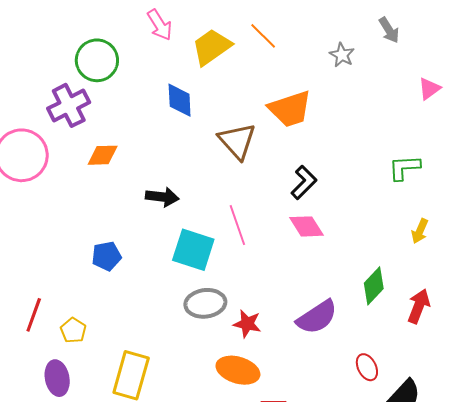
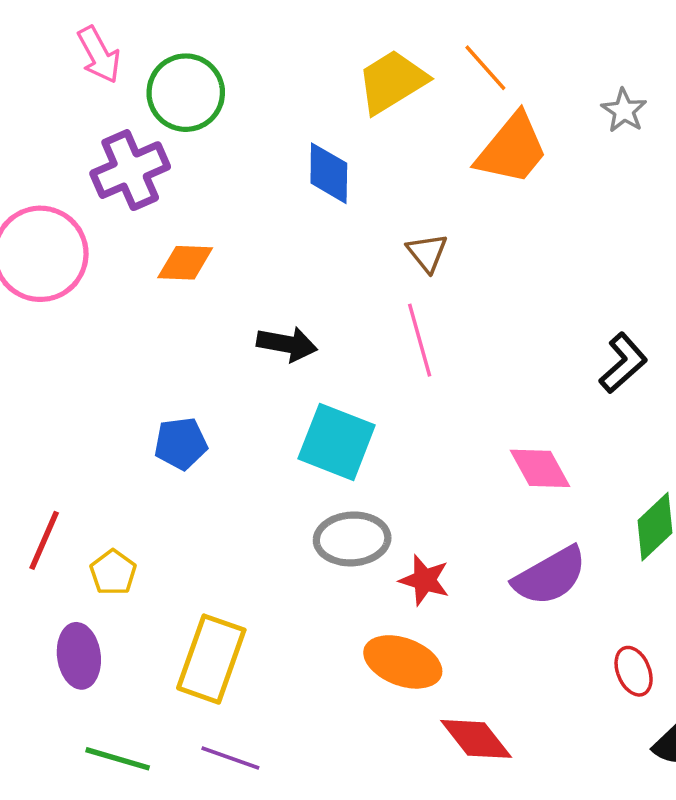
pink arrow: (160, 25) -> (99, 55), moved
orange trapezoid: (290, 109) -> (512, 149), moved, turned -36
brown triangle: (237, 141) -> (427, 253), size x0.6
black L-shape: (304, 182) -> (623, 363), moved
pink line: (237, 225) -> (420, 340), moved
pink diamond: (306, 226) -> (540, 468), moved

